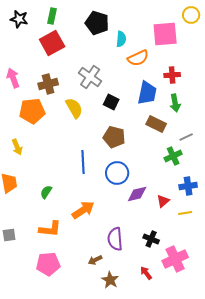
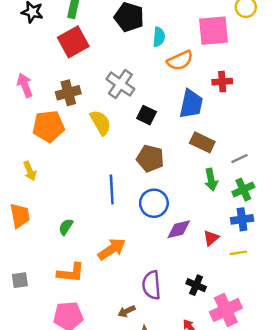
green arrow: (175, 103) -> (211, 180), moved
green cross: (173, 156) -> (243, 190), moved

